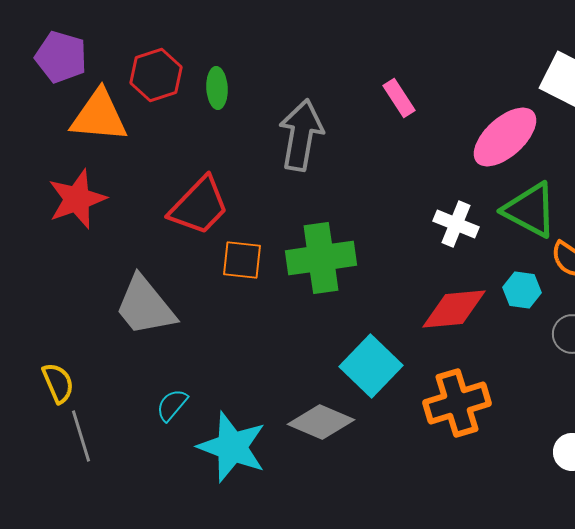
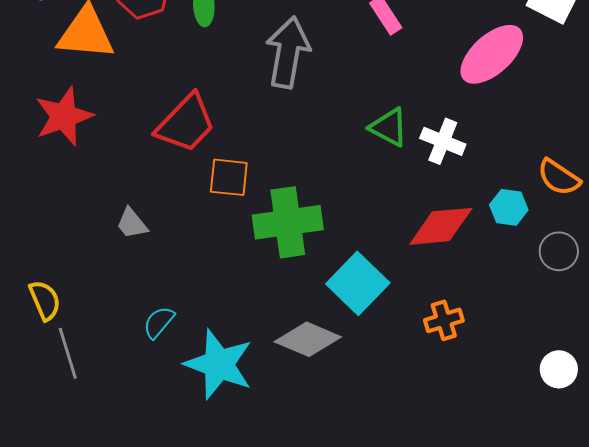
green triangle: (530, 210) -> (389, 127), moved, size x0.7
green cross: (321, 258) -> (288, 222), moved
gray trapezoid: (145, 306) -> (132, 223), size x0.5
orange cross: (457, 403) -> (444, 320), size x0.6

